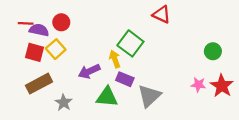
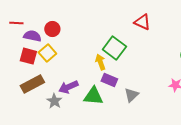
red line: (26, 23) -> (16, 23), moved
purple arrow: (89, 71) -> (68, 87), moved
gray triangle: (149, 96) -> (131, 95), size x0.7

